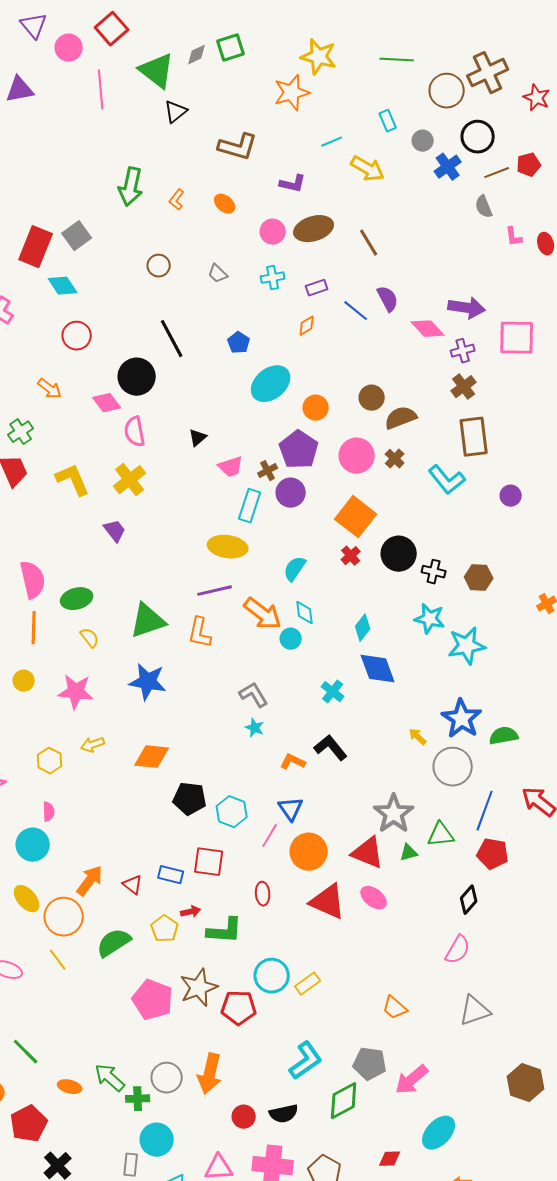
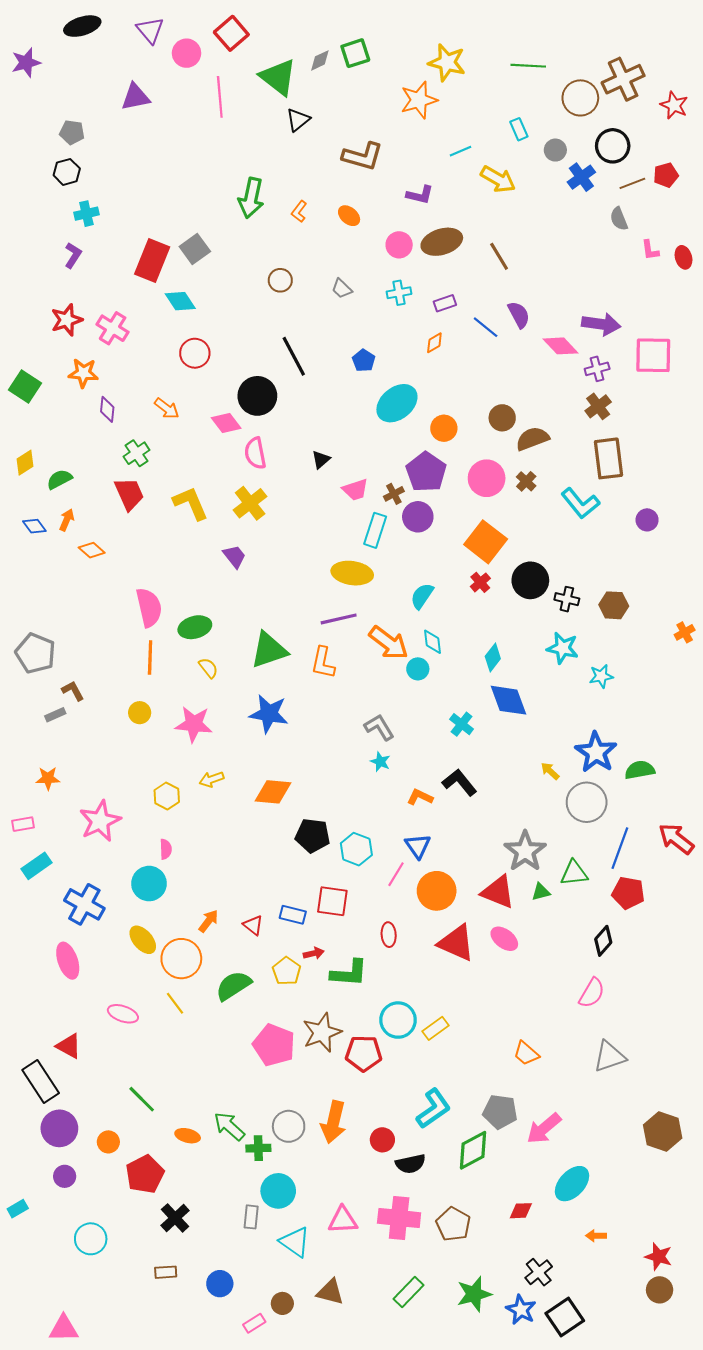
cyan star: (467, 646) -> (601, 676), size x0.6
orange arrow: (90, 881) -> (208, 921), size x0.7
red circle: (244, 1117) -> (382, 1140), moved

